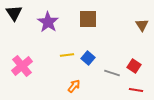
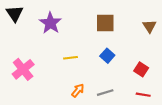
brown square: (88, 19) -> (105, 23), moved
blue square: (88, 58) -> (107, 56), moved
gray line: (112, 73) -> (105, 93), moved, turned -35

